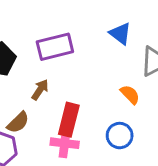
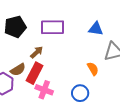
blue triangle: (120, 34) -> (96, 29), turned -42
red rectangle: (69, 120) -> (35, 73), moved

